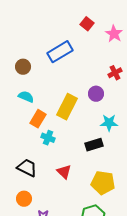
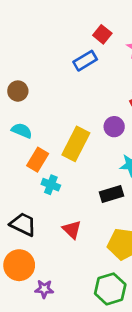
blue rectangle: (60, 52) -> (85, 61), moved, size x0.7
orange circle: (24, 199) -> (19, 265), size x1.5

